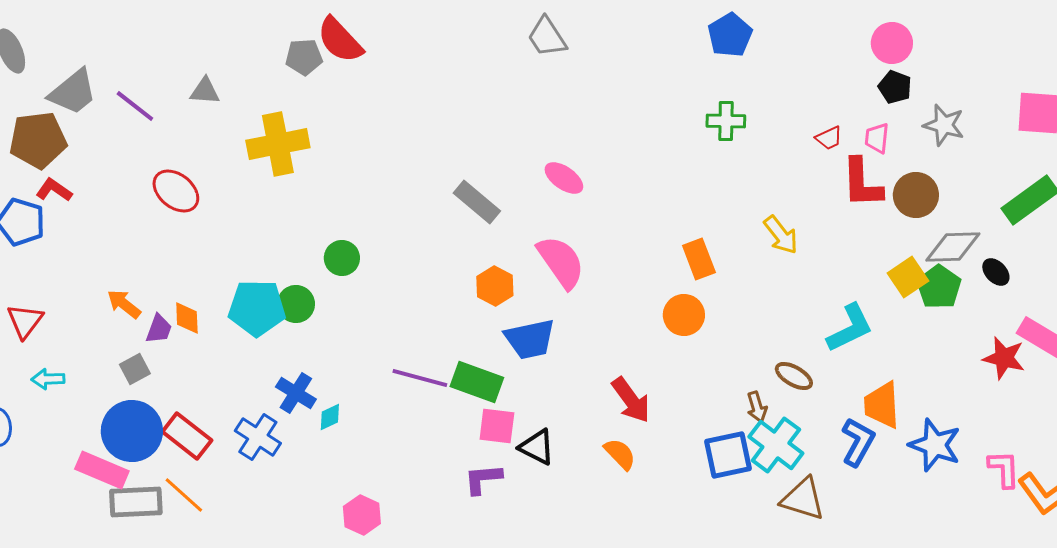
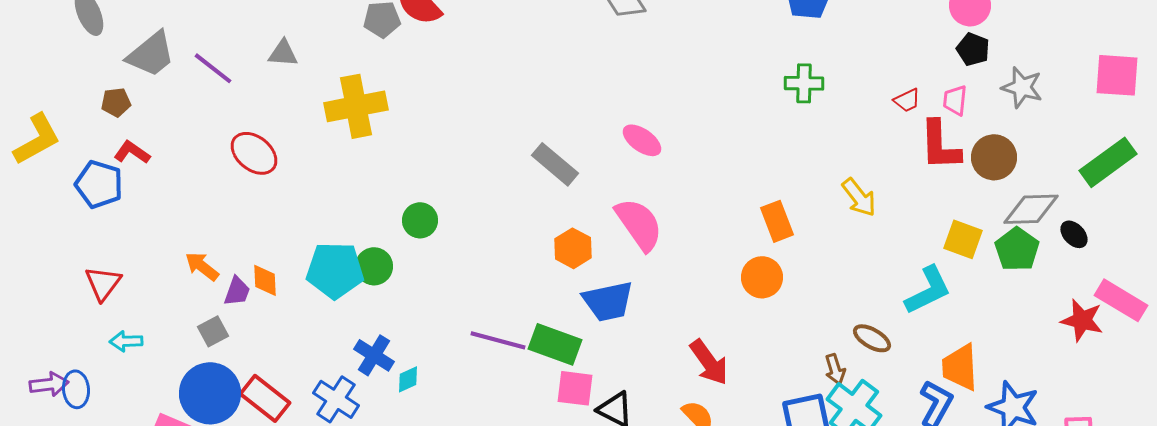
brown pentagon: (38, 140) -> (116, 102), size x0.5
yellow square: (908, 277) -> (963, 239), moved, turned -36

